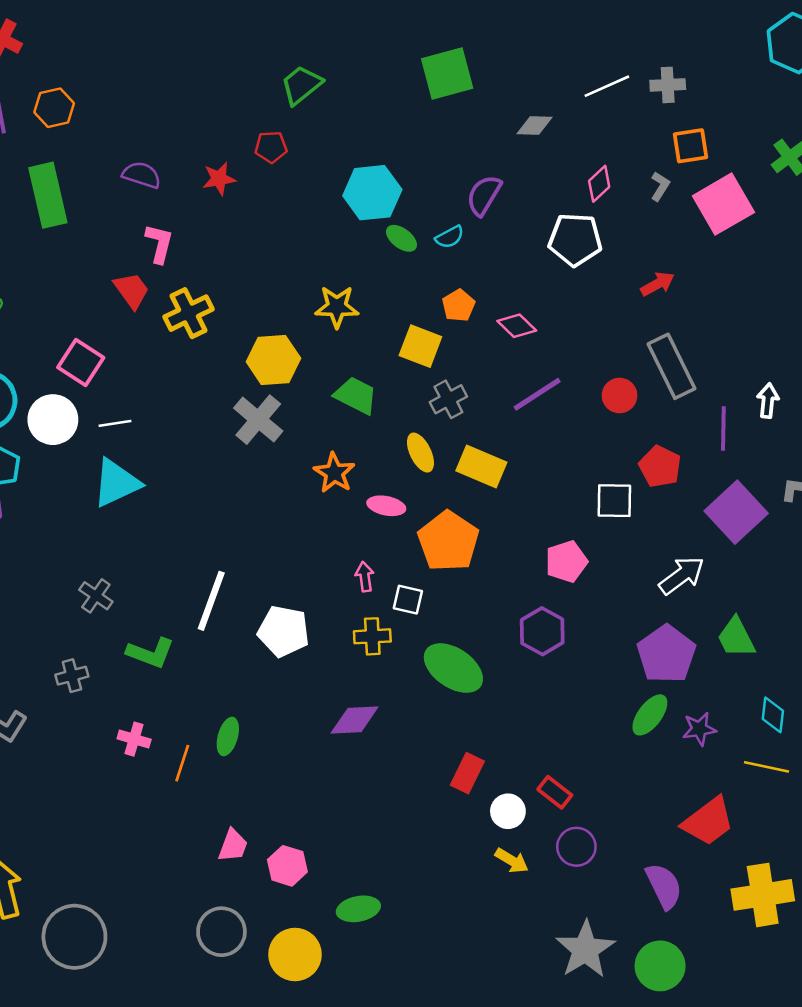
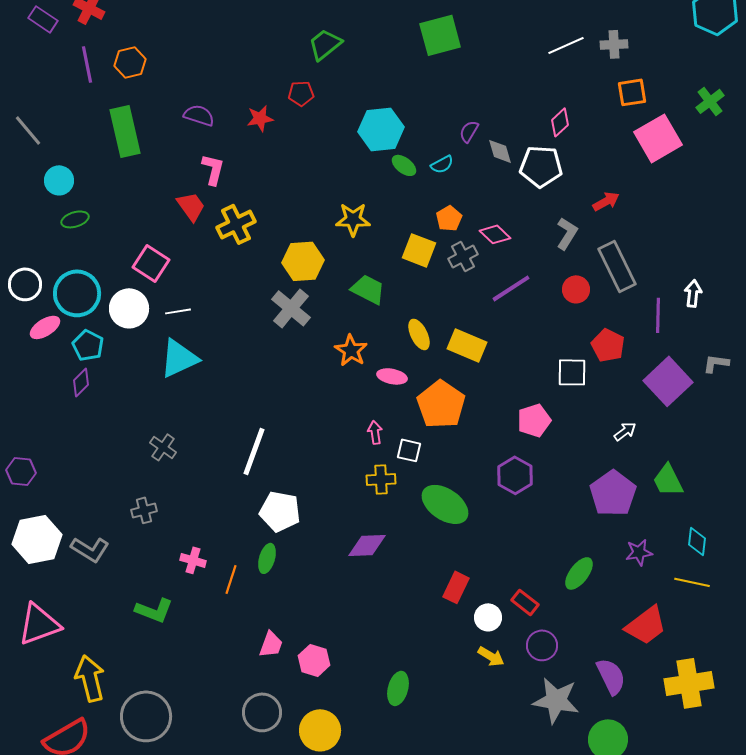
gray diamond: (535, 125) -> (500, 151), moved, turned 72
gray L-shape: (660, 186) -> (567, 233), moved, size x1.4
purple semicircle: (484, 195) -> (469, 131), size x0.7
gray cross: (448, 399) -> (463, 256), moved
white arrow: (682, 575) -> (625, 431), size x0.6
white pentagon: (284, 631) -> (280, 511), moved
green L-shape: (150, 653) -> (154, 610), moved
green ellipse: (650, 715) -> (579, 573), moved
green ellipse: (358, 909) -> (398, 688), moved, turned -64
gray star: (585, 949) -> (556, 700), moved, turned -30

